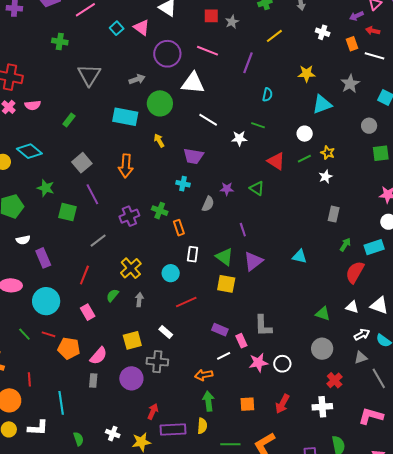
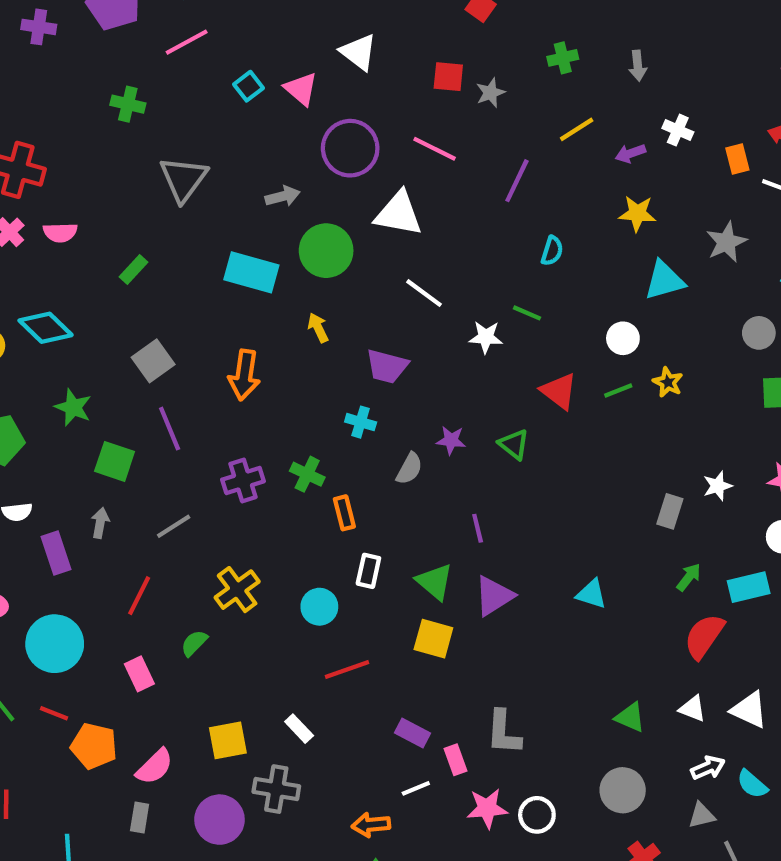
purple arrow: (356, 16) -> (630, 153), moved
white star: (326, 177) -> (718, 486), moved
gray arrow: (139, 300) -> (100, 523), moved

